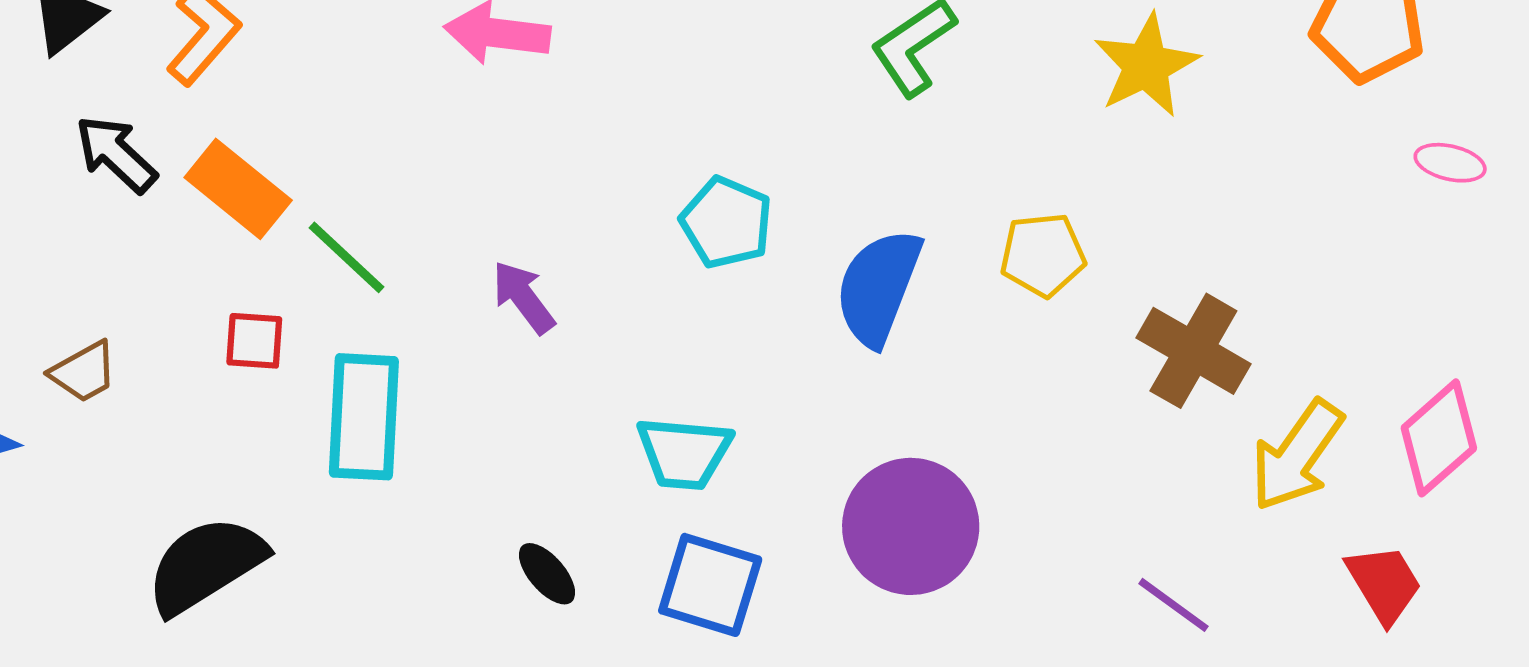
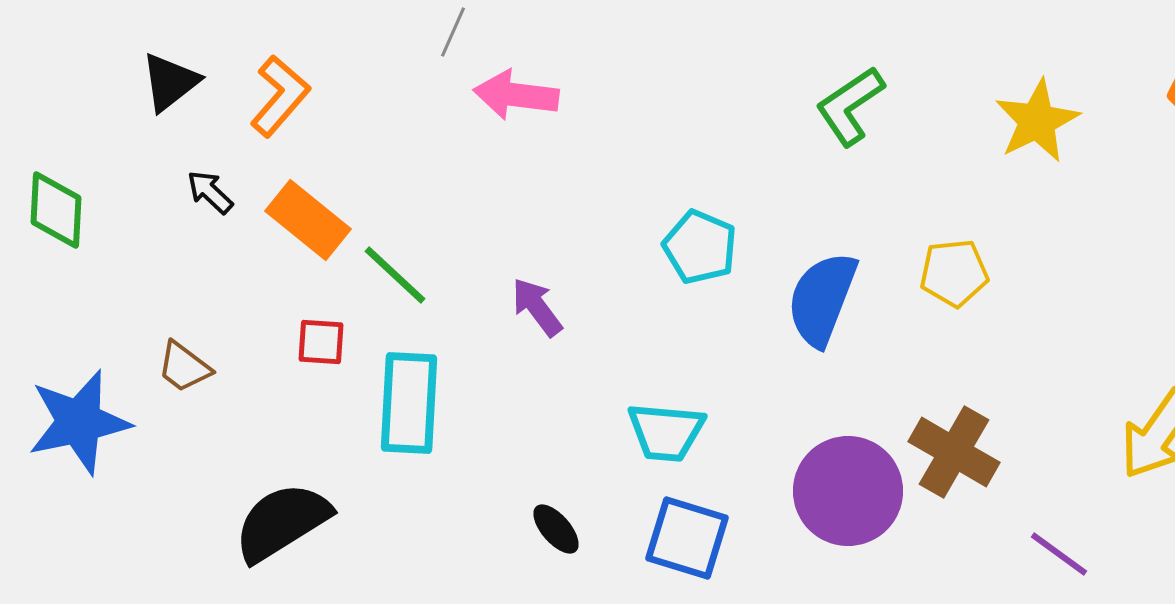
black arrow: (116, 154) -> (210, 192), size x0.7
brown cross: (1193, 351) -> (954, 452), moved
brown trapezoid: (84, 372) -> (184, 367), turned 66

